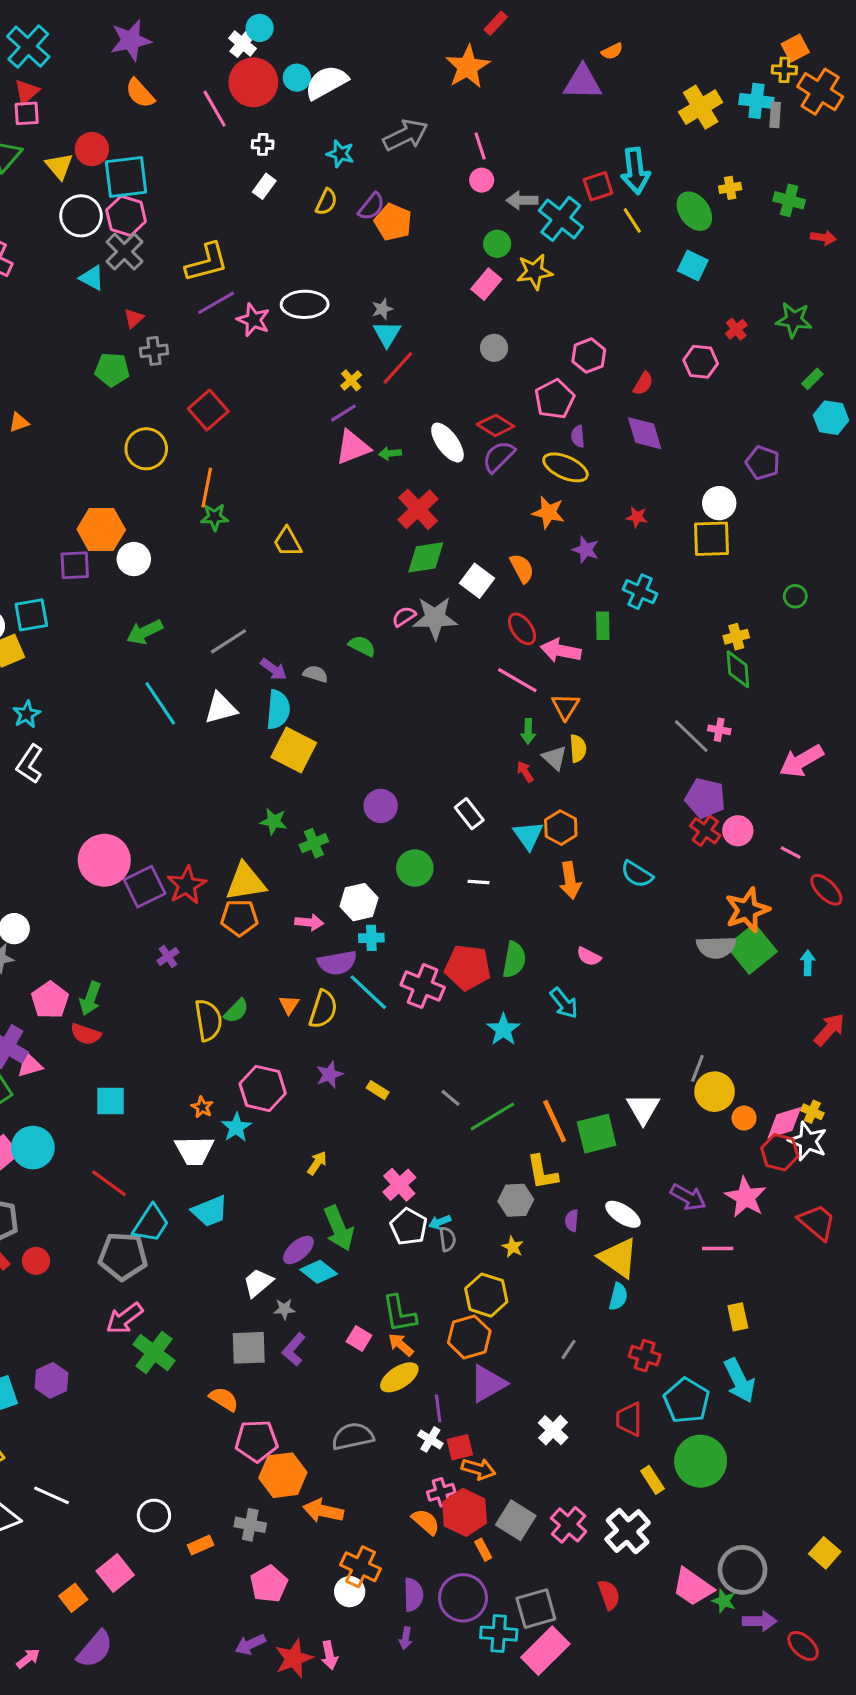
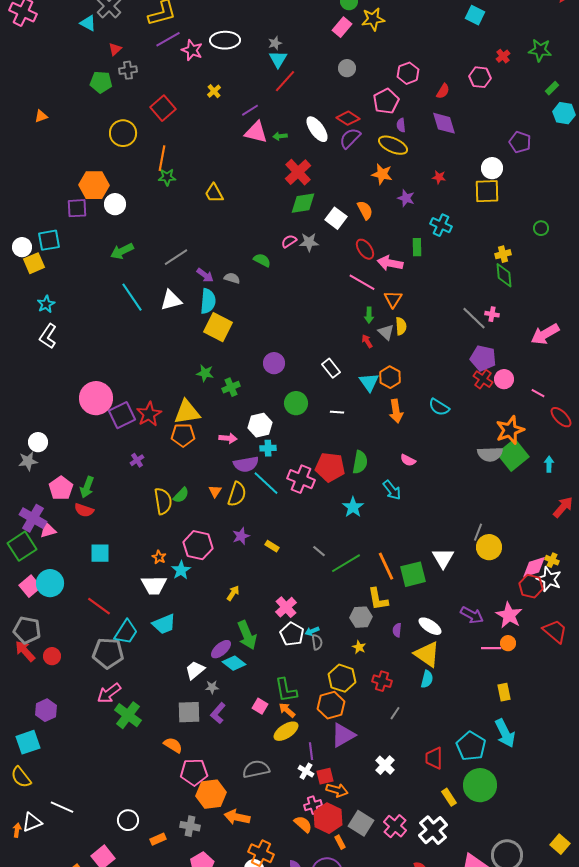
yellow cross: (351, 380) -> (214, 91), moved
pink triangle: (353, 447) -> (256, 132), turned 35
gray star: (435, 618) -> (309, 242), size x0.7
orange circle: (744, 1118) -> (508, 643), moved
red cross: (645, 1356) -> (382, 681), moved
purple hexagon: (51, 1380) -> (46, 710), moved

